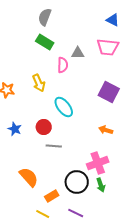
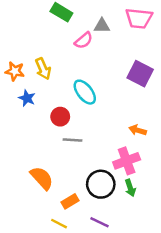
pink semicircle: (63, 65) -> (84, 40), turned 49
yellow arrow: (39, 83) -> (43, 69), moved
blue star: (15, 129) -> (27, 98), moved
orange arrow: (106, 130) -> (138, 130), moved

